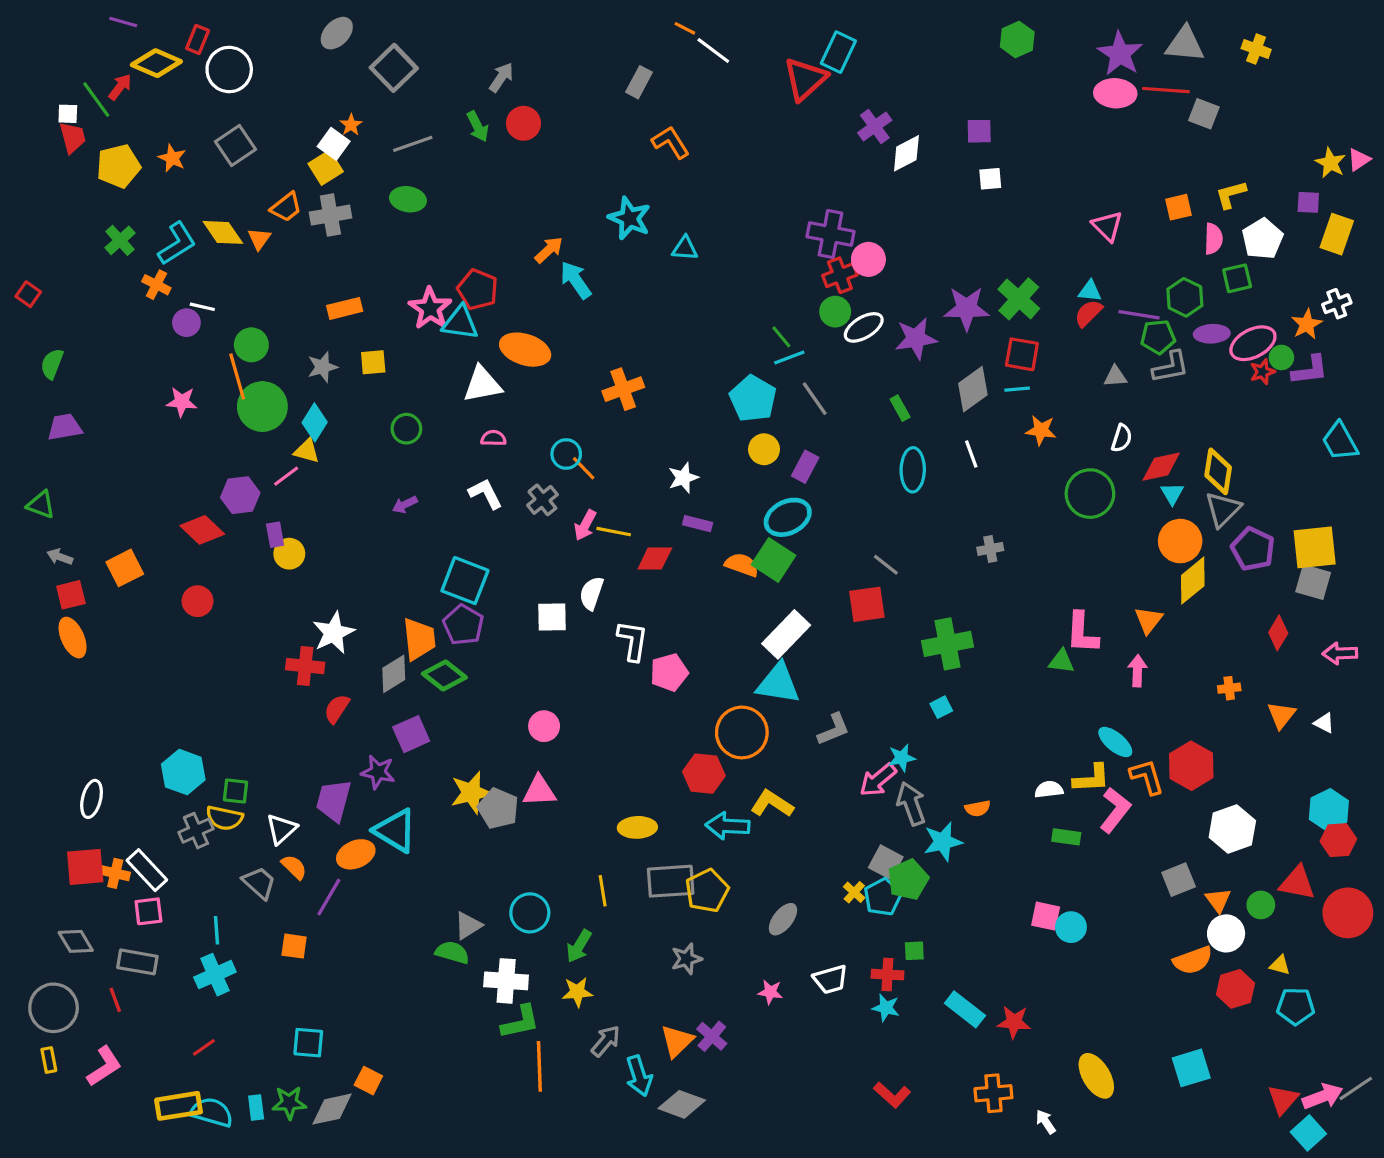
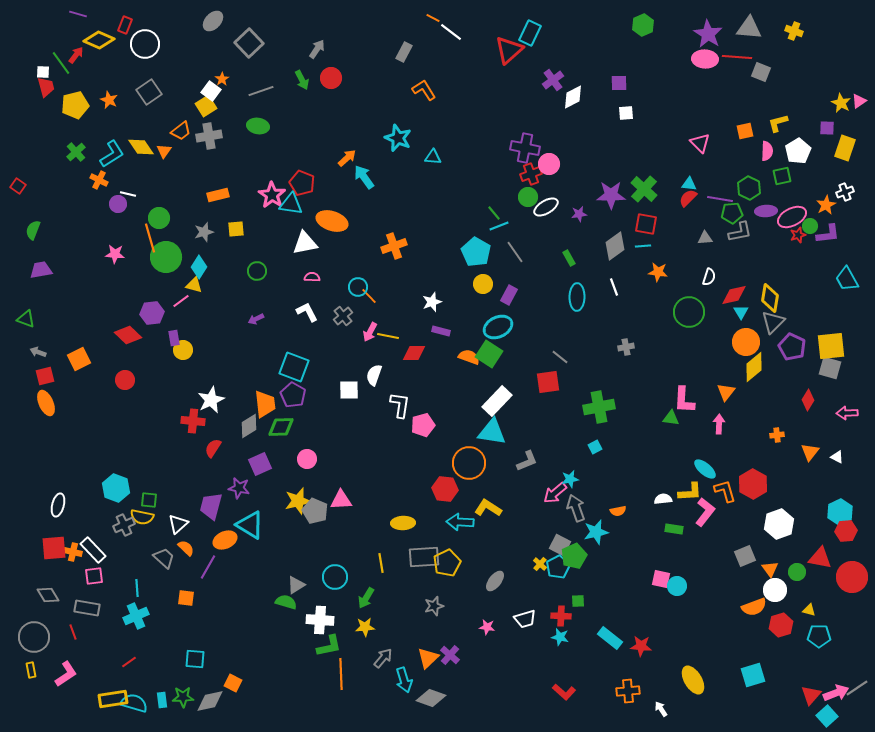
purple star: (916, 338) -> (579, 214), size x0.6
green diamond: (444, 676) -> (281, 427), turned -40
pink circle: (544, 726) -> (307, 459), moved

